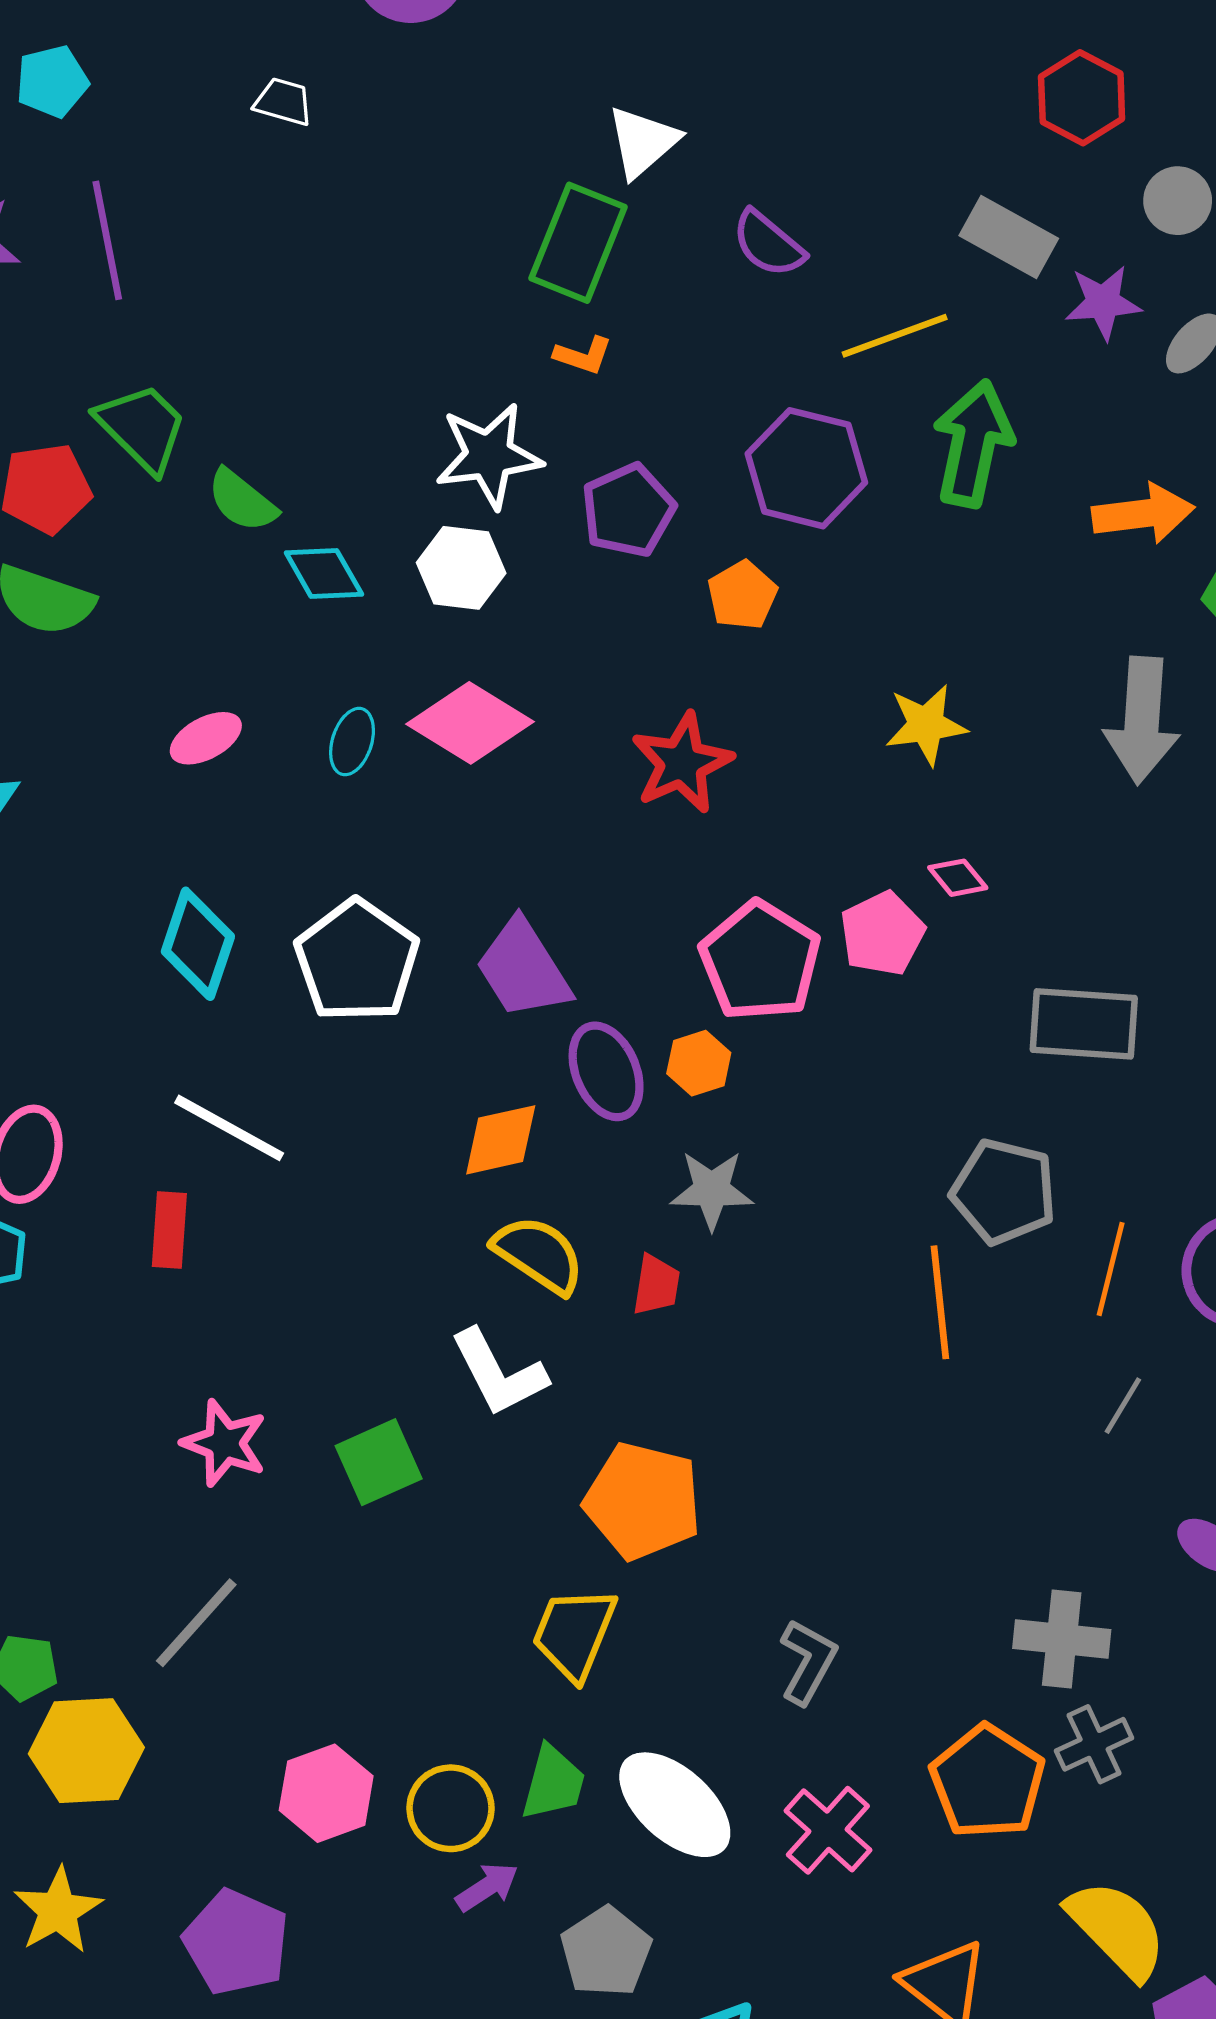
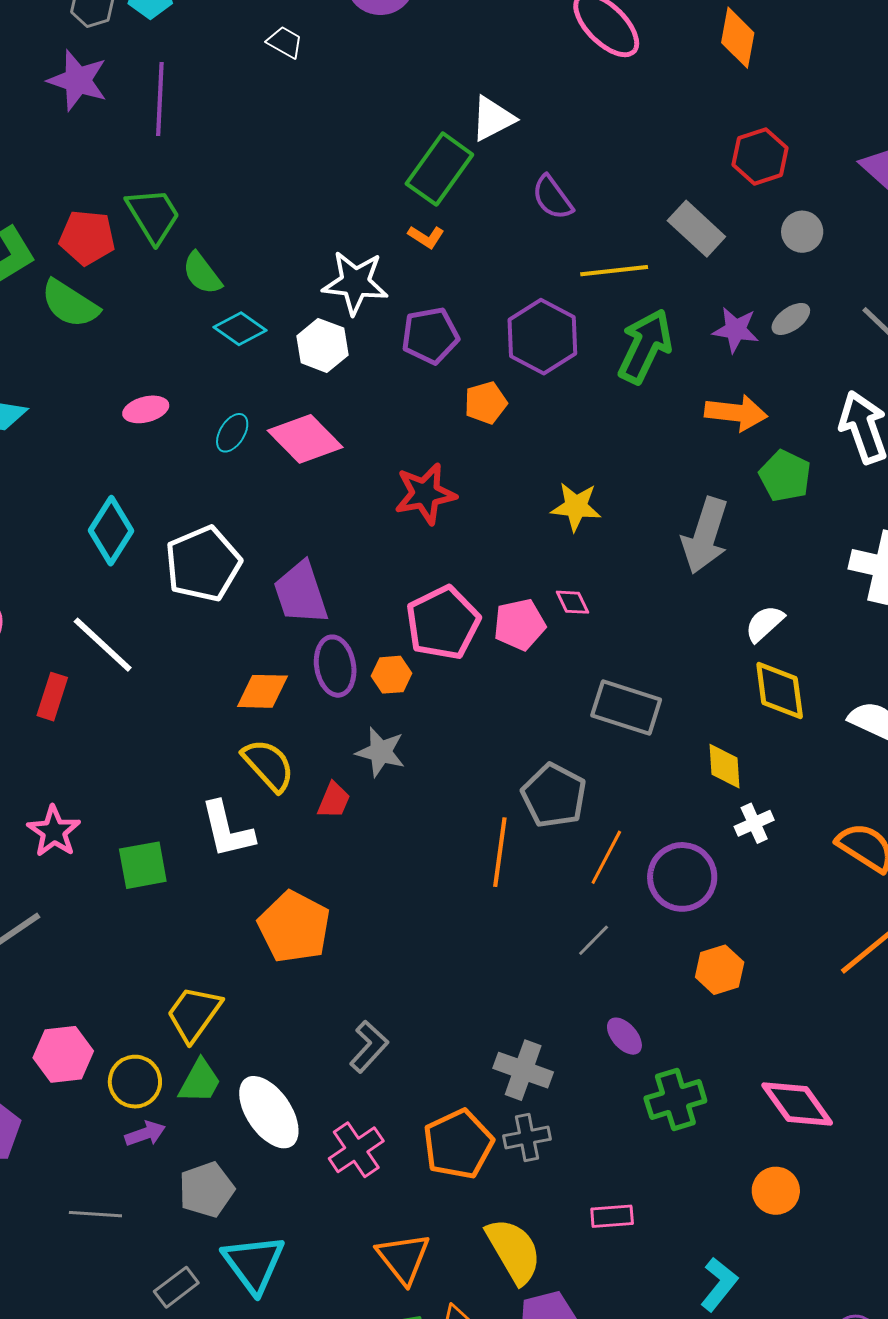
purple star: (1103, 302) -> (736, 330), moved
cyan diamond: (324, 574) -> (240, 329), turned -39
yellow trapezoid: (574, 1633) -> (194, 1014), moved

